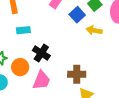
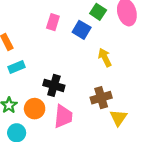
cyan rectangle: (23, 30) -> (16, 67), moved
yellow arrow: (94, 30) -> (105, 58), moved, turned 70

